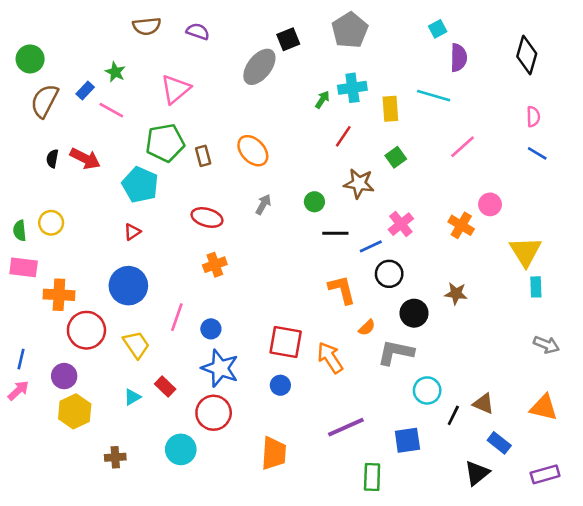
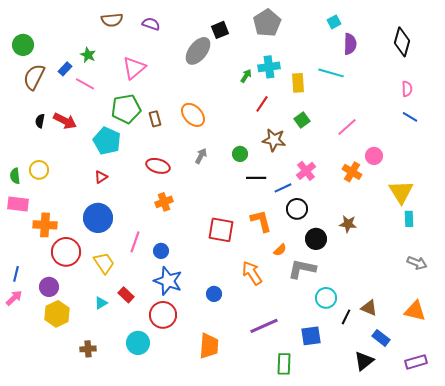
pink line: (462, 147) -> (347, 127), moved
red square: (286, 342) -> (221, 230), moved

